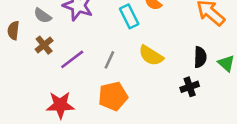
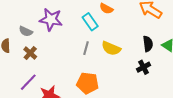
purple line: (72, 59) -> (28, 82), moved
gray line: (109, 60) -> (86, 48), moved
orange pentagon: (113, 96) -> (87, 83), turned 30

